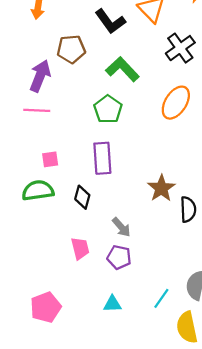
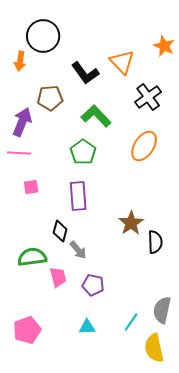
pink square: (50, 159) -> (31, 187), moved
green semicircle: (38, 190) -> (32, 257), moved
gray arrow: (121, 227) -> (78, 250), moved

